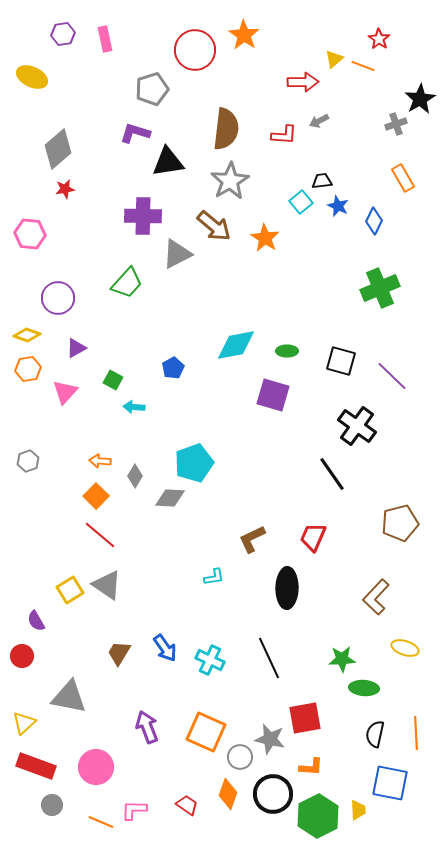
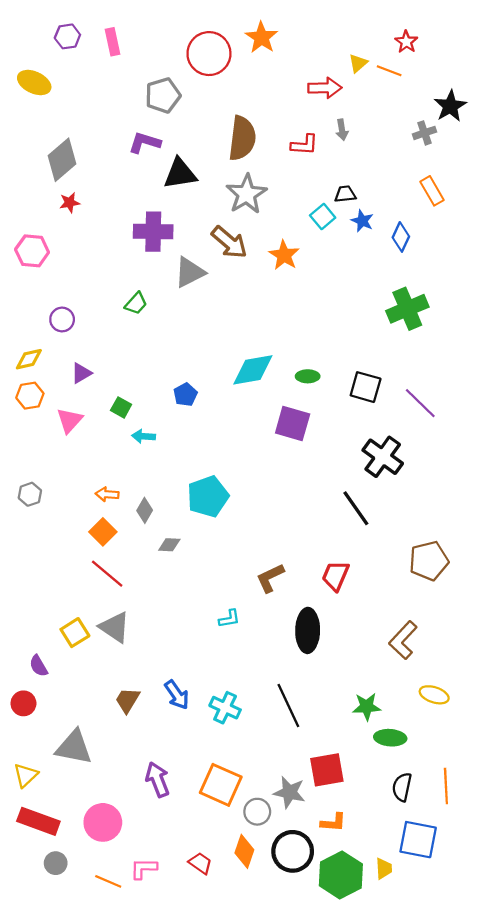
gray arrow: (319, 121) -> (342, 130), turned -72
green trapezoid: (127, 283) -> (136, 303), size x0.7
purple circle: (58, 298) -> (62, 319), size x0.7
yellow diamond: (27, 335) -> (29, 359), turned -32
gray diamond: (170, 498) -> (169, 545), moved, size x0.7

